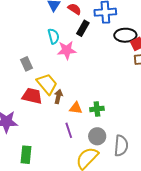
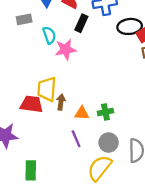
gray rectangle: (26, 64) -> (24, 19), moved, turned -72
yellow trapezoid: (47, 84) -> (47, 89), turned -130

